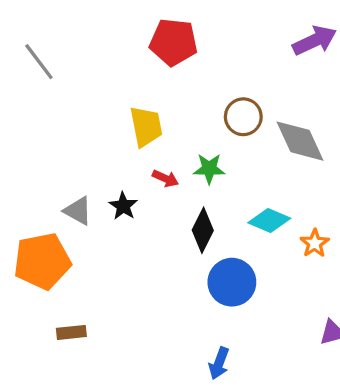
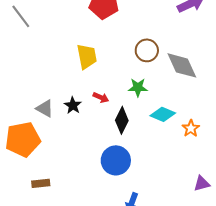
green star: (209, 169) -> (138, 87), moved
red arrow: (165, 178) -> (101, 97), moved
blue circle: (232, 282) -> (116, 160), moved

